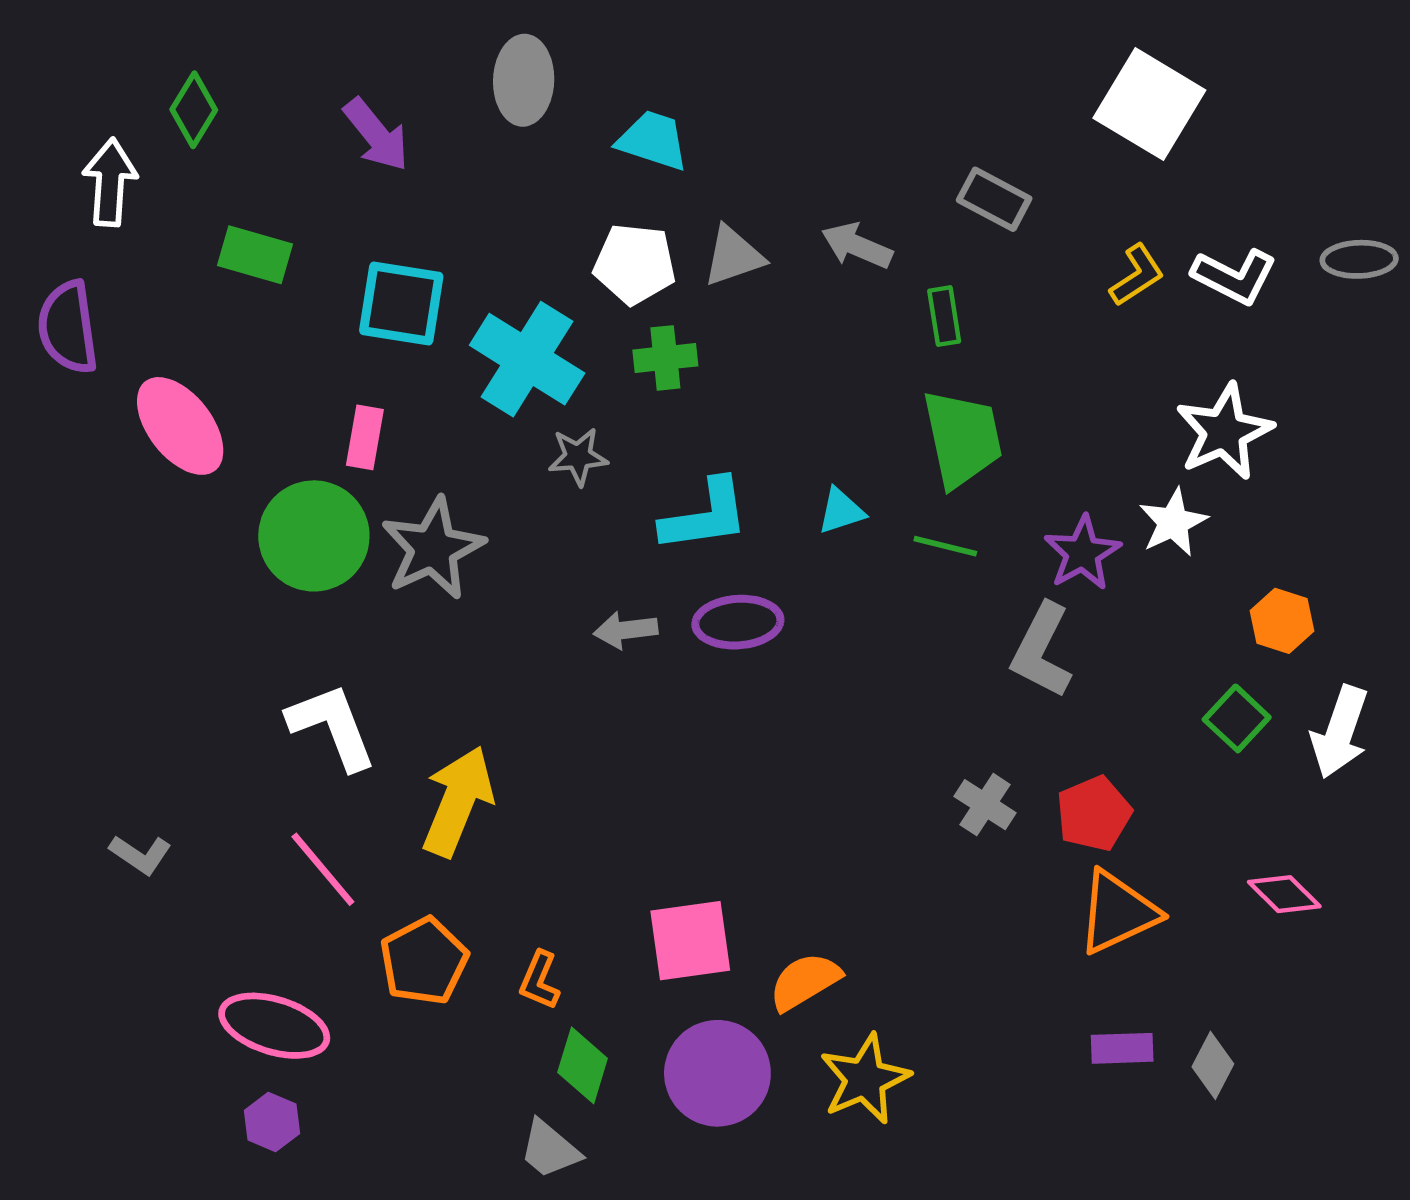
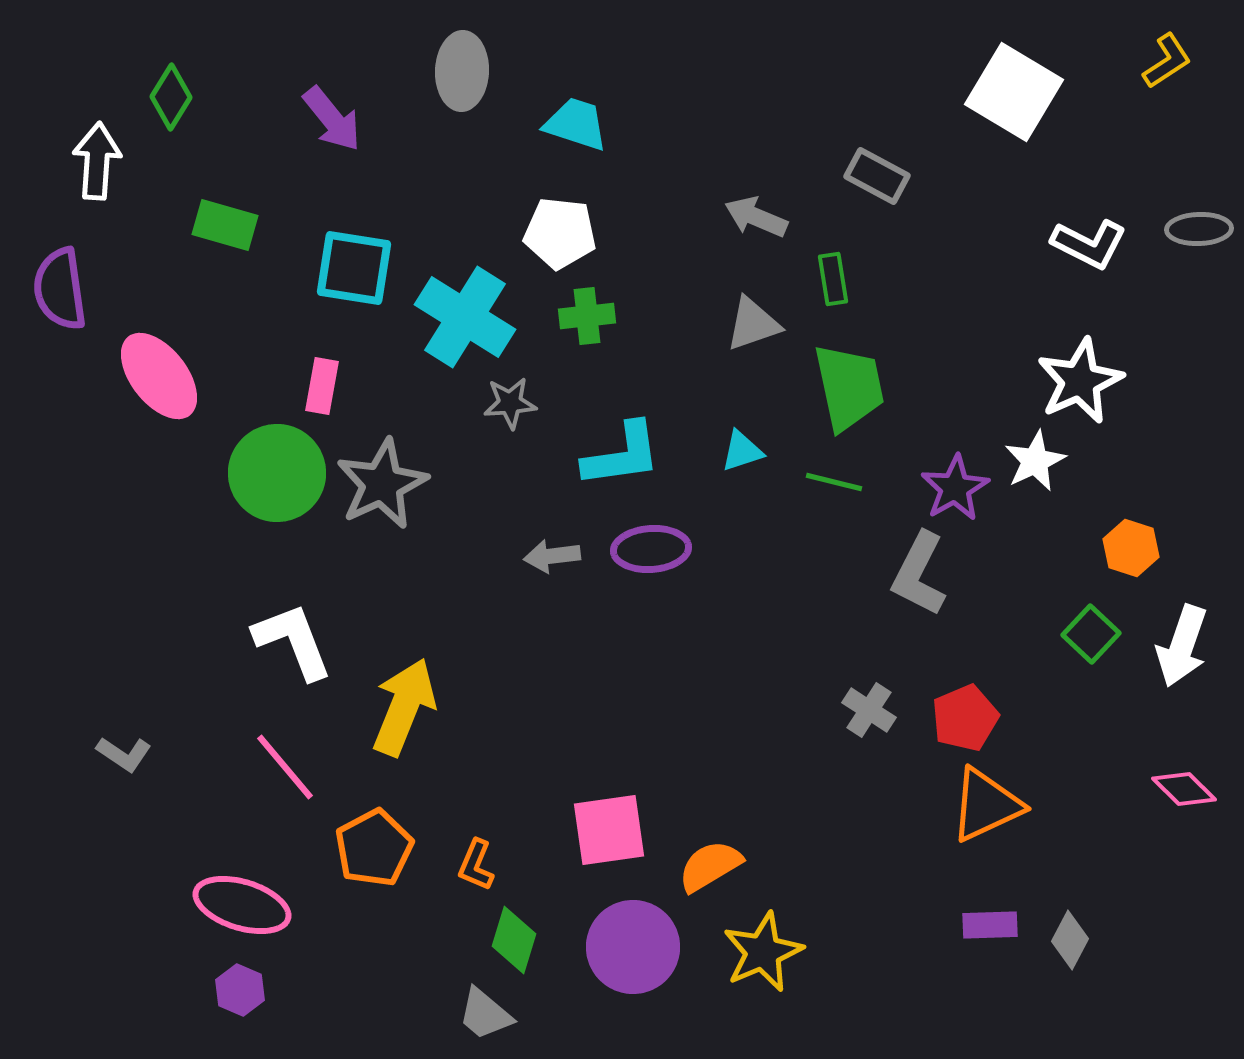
gray triangle: (733, 256) -> (753, 324), moved
yellow L-shape: (1137, 275) -> (1167, 61), moved
pink diamond: (1284, 894) -> (1184, 789), moved

